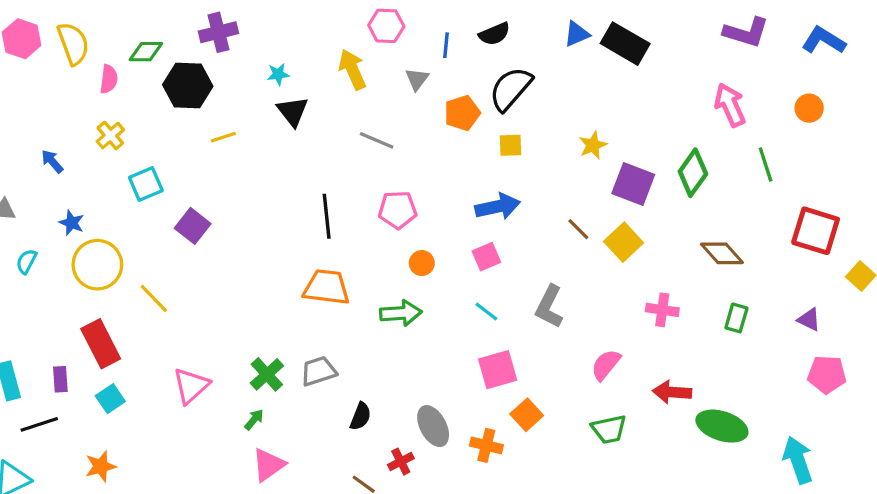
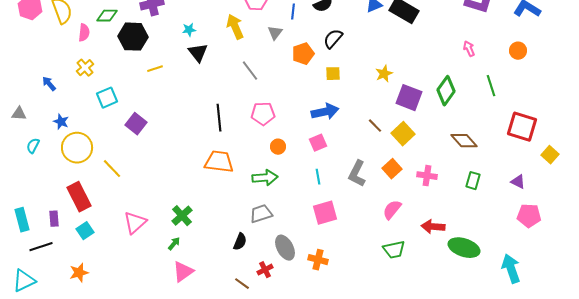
black semicircle: (511, 89) -> (333, 39), size x0.7
pink arrow: (730, 105) -> (469, 49), size x0.6
gray line: (377, 140) -> (250, 71), turned 30
cyan line: (486, 311) -> (318, 177), turned 42
gray trapezoid: (319, 371) -> (261, 214), moved
orange square: (527, 415) -> (392, 169), moved

